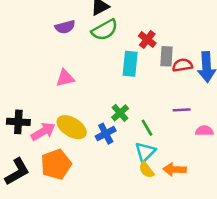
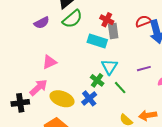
gray rectangle: (166, 56) -> (113, 31), moved
cyan rectangle: (130, 64) -> (97, 41), turned -66
red semicircle: (182, 65) -> (143, 21), moved
pink arrow: (43, 131) -> (38, 88), moved
cyan triangle: (145, 152) -> (109, 67), moved

